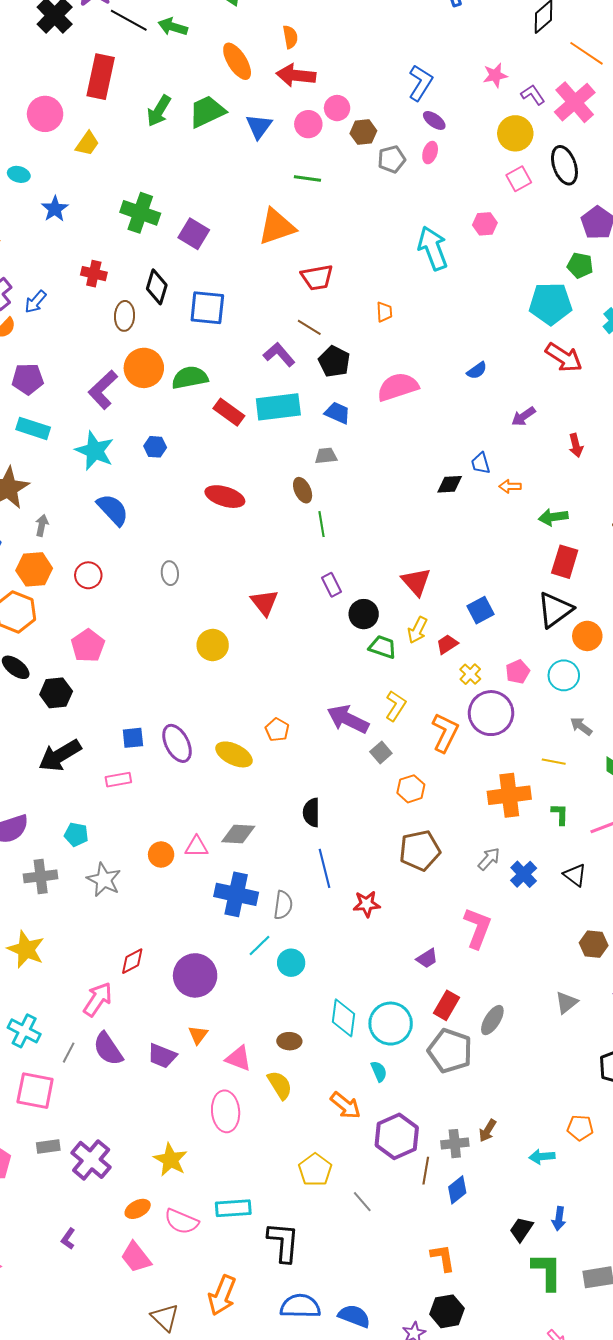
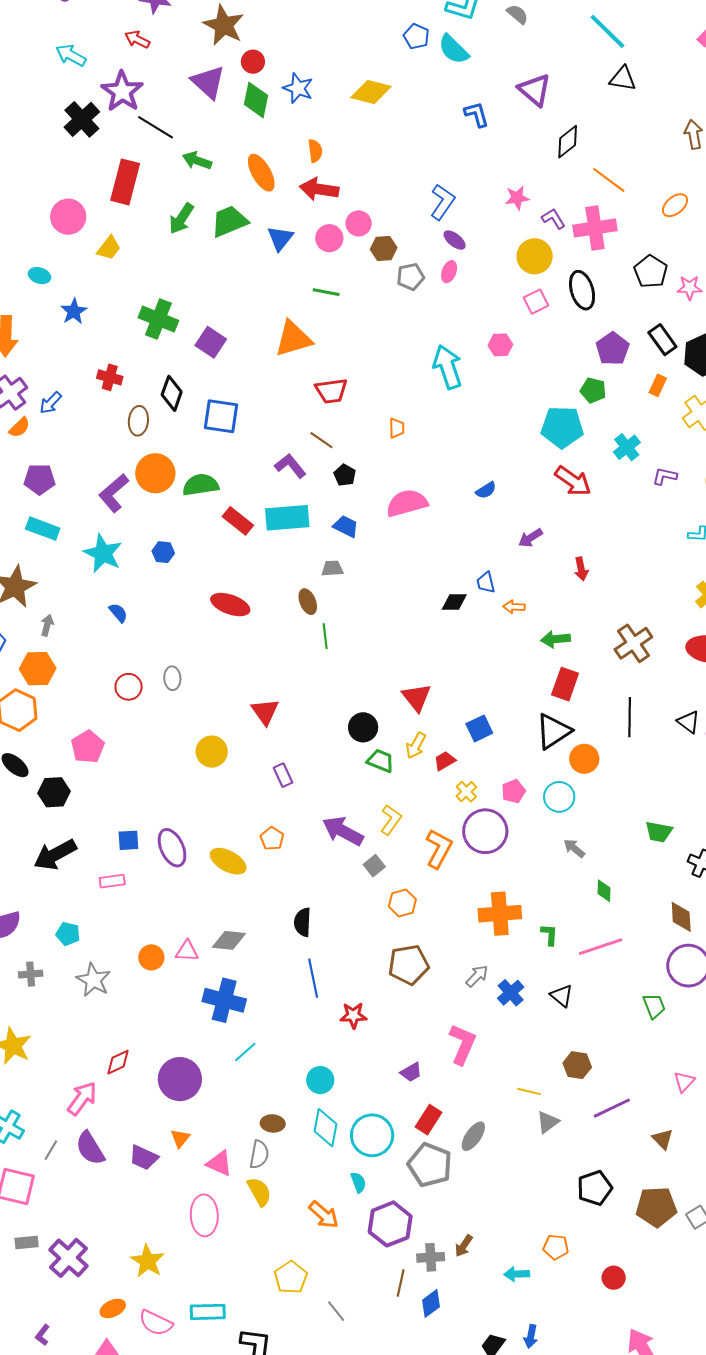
green arrow: (173, 27) -> (197, 161), moved
pink cross: (575, 102) -> (595, 228), turned 30
black pentagon: (334, 361) -> (345, 475), size x0.7
blue semicircle: (113, 510) -> (118, 613), size x0.6
red circle: (88, 575) -> (129, 687), moved
purple rectangle: (331, 585) -> (283, 775), moved
yellow line: (554, 762) -> (529, 1091), moved
gray cross: (41, 876) -> (31, 974), size x0.7
gray semicircle: (283, 905) -> (259, 1155), moved
cyan circle: (291, 963) -> (320, 1080), moved
brown ellipse: (289, 1041) -> (273, 1123), moved
purple hexagon: (397, 1136) -> (390, 1224), moved

